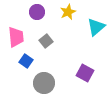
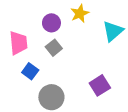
purple circle: (37, 12) -> (51, 23), moved
purple square: (85, 73) -> (100, 85), turned 30

